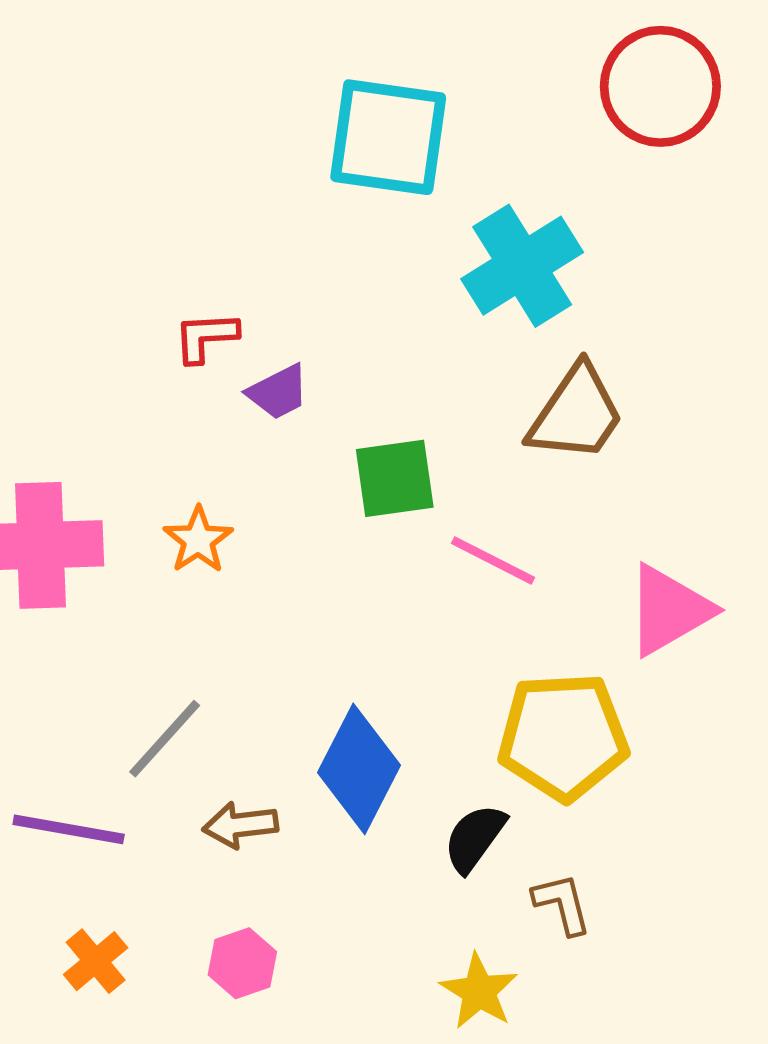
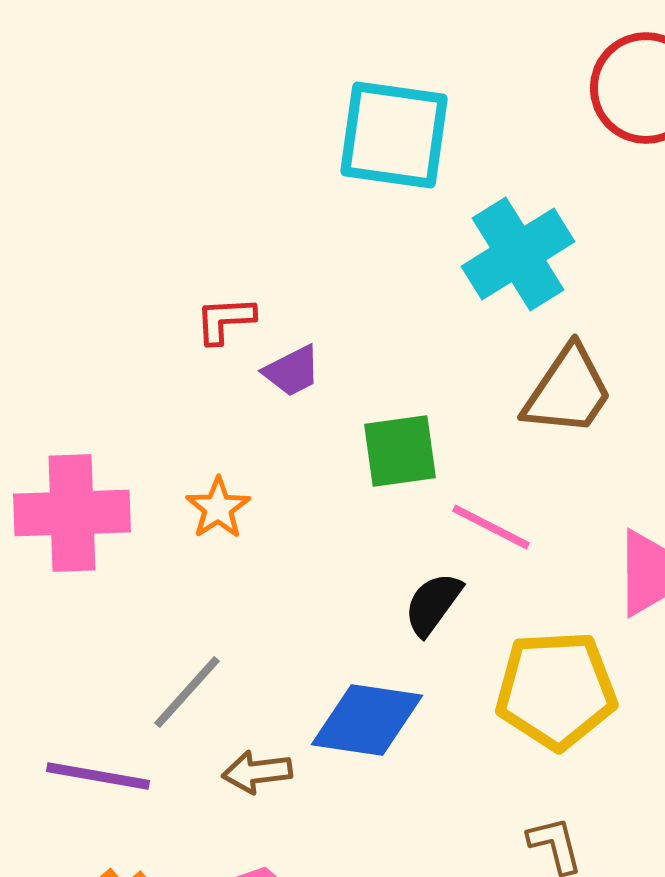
blue diamond: (359, 769) -> (367, 720), turned 71
black semicircle: (475, 838) -> (433, 604), moved

